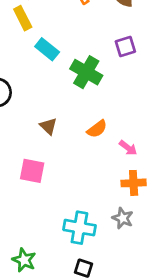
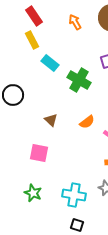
green star: (24, 260) -> (33, 193), moved

